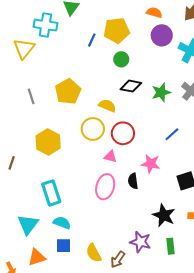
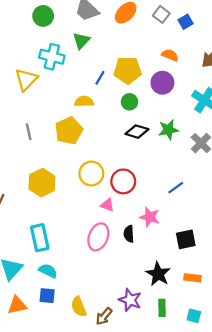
purple circle: (162, 35) -> (162, 83), moved
green star: (161, 92) -> (168, 130), moved
yellow semicircle: (107, 106) -> (84, 101), moved, turned -30

